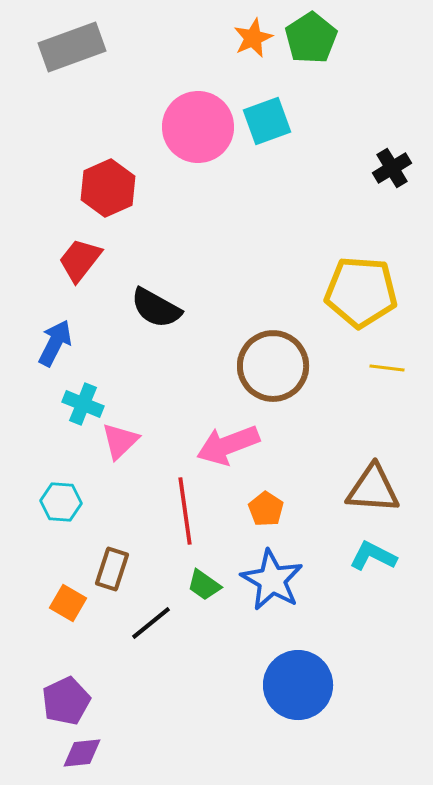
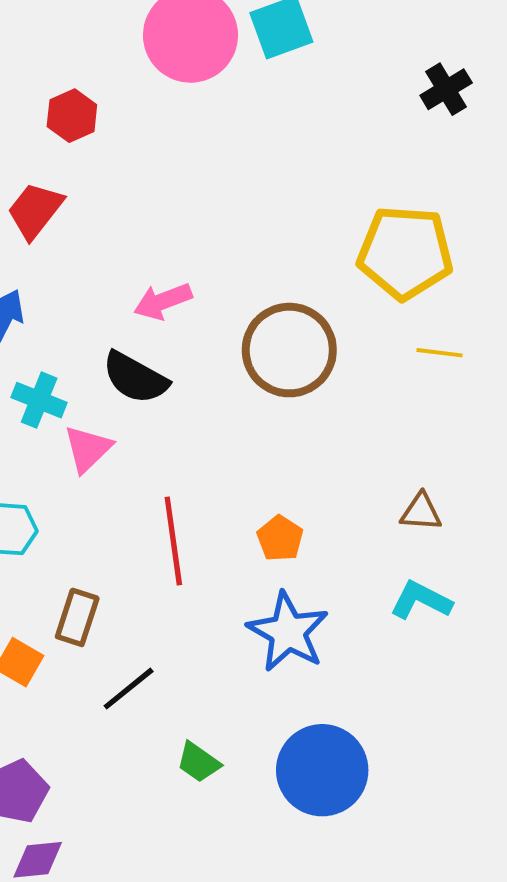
red hexagon: (108, 188) -> (72, 116), size x0.7
black semicircle: (156, 308) -> (135, 378), moved
pink arrow: (228, 445) -> (163, 301), moved, size x0.7
brown triangle: (373, 489) -> (421, 512), size x0.6
green trapezoid: (204, 585) -> (198, 762), moved

